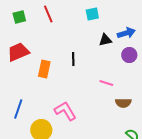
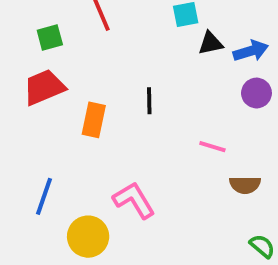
green square: (19, 17) -> (50, 38), moved
black triangle: (105, 40) -> (211, 43), moved

